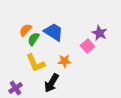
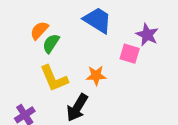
blue trapezoid: (53, 32) -> (98, 20), moved
pink square: (87, 46) -> (130, 54), turned -32

